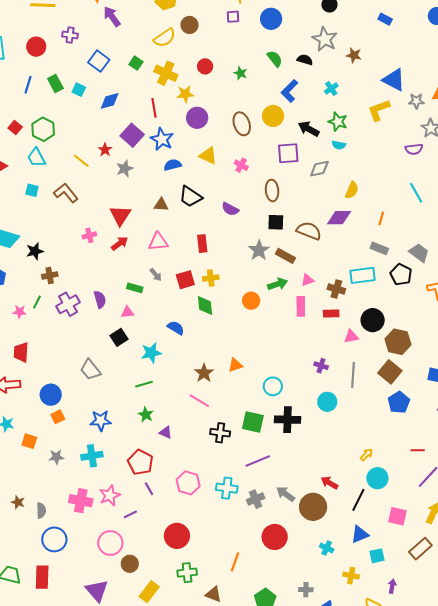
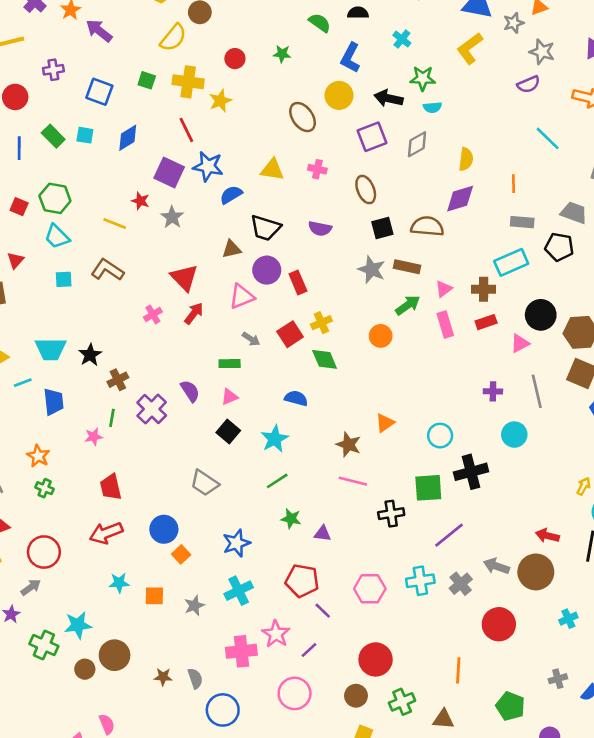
purple circle: (197, 118) -> (267, 270), moved
cyan cross: (327, 548) -> (568, 619), turned -32
brown circle: (130, 564) -> (356, 696), moved

